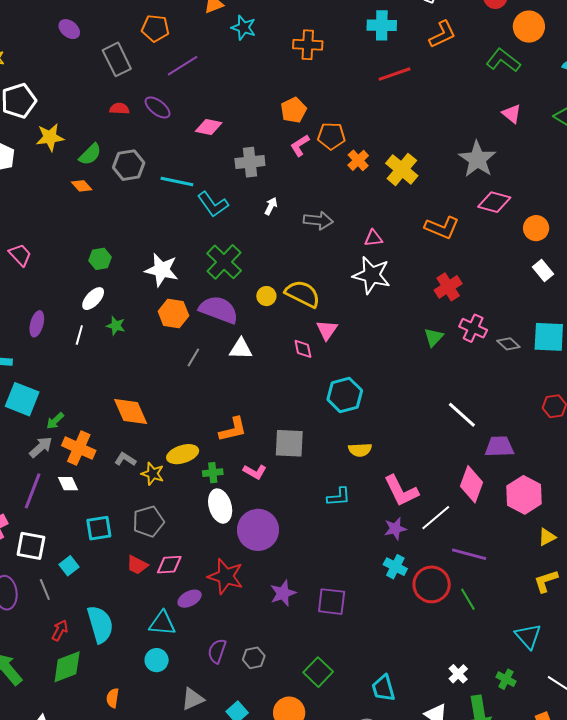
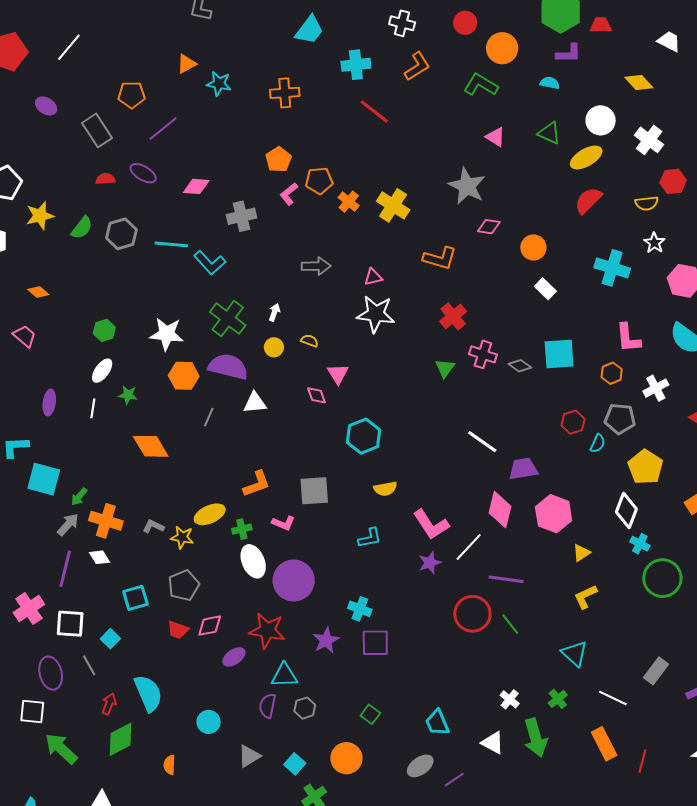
red line: (394, 74) -> (374, 112), turned 64
orange diamond: (82, 186) -> (38, 292), moved
pink diamond: (494, 202) -> (489, 227), size x0.7
white arrow: (271, 206) -> (274, 312), moved
yellow semicircle: (303, 294) -> (310, 341), size x0.5
orange diamond: (131, 412) -> (151, 446), moved
cyan cross: (395, 567) -> (360, 609), moved
cyan triangle: (162, 623) -> (284, 675), moved
green square: (318, 672) -> (370, 714), size x0.7
green cross: (506, 679) -> (558, 699), turned 30

